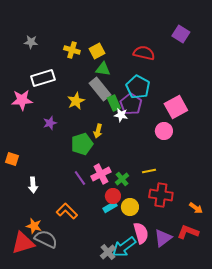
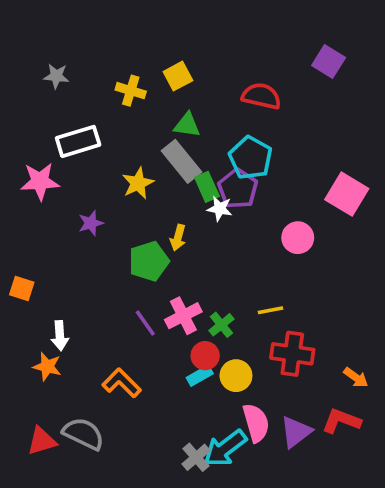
yellow square: (97, 51) -> (178, 76), moved
pink square: (176, 107) -> (347, 194), moved, turned -30
orange star: (34, 226) -> (47, 367), moved
red triangle: (23, 243) -> (42, 441), size x0.7

